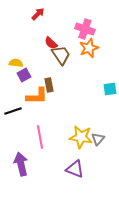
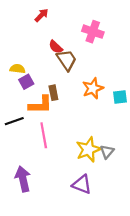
orange star: (89, 48) -> (93, 88), moved
pink line: (40, 137) -> (44, 135), moved
yellow star: (81, 137) -> (88, 149), turned -30

